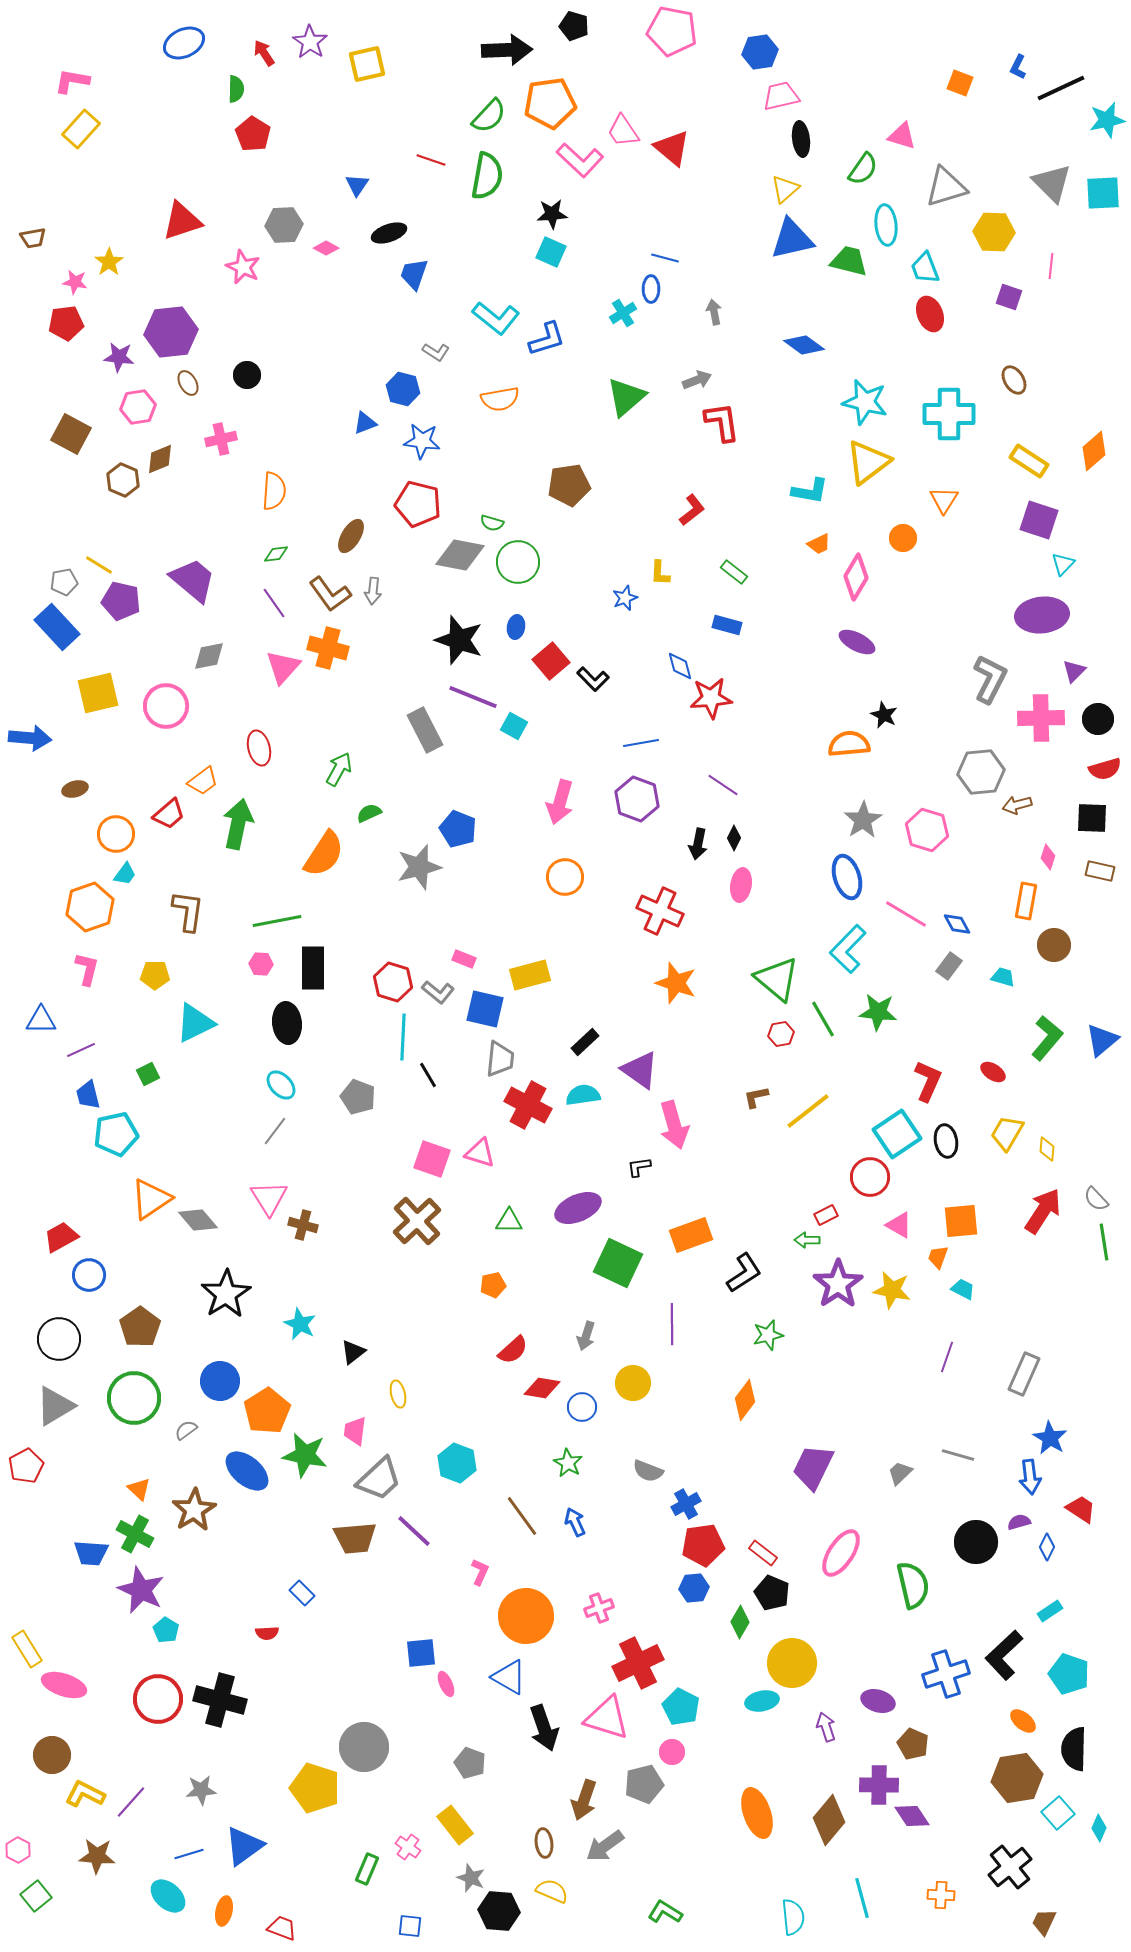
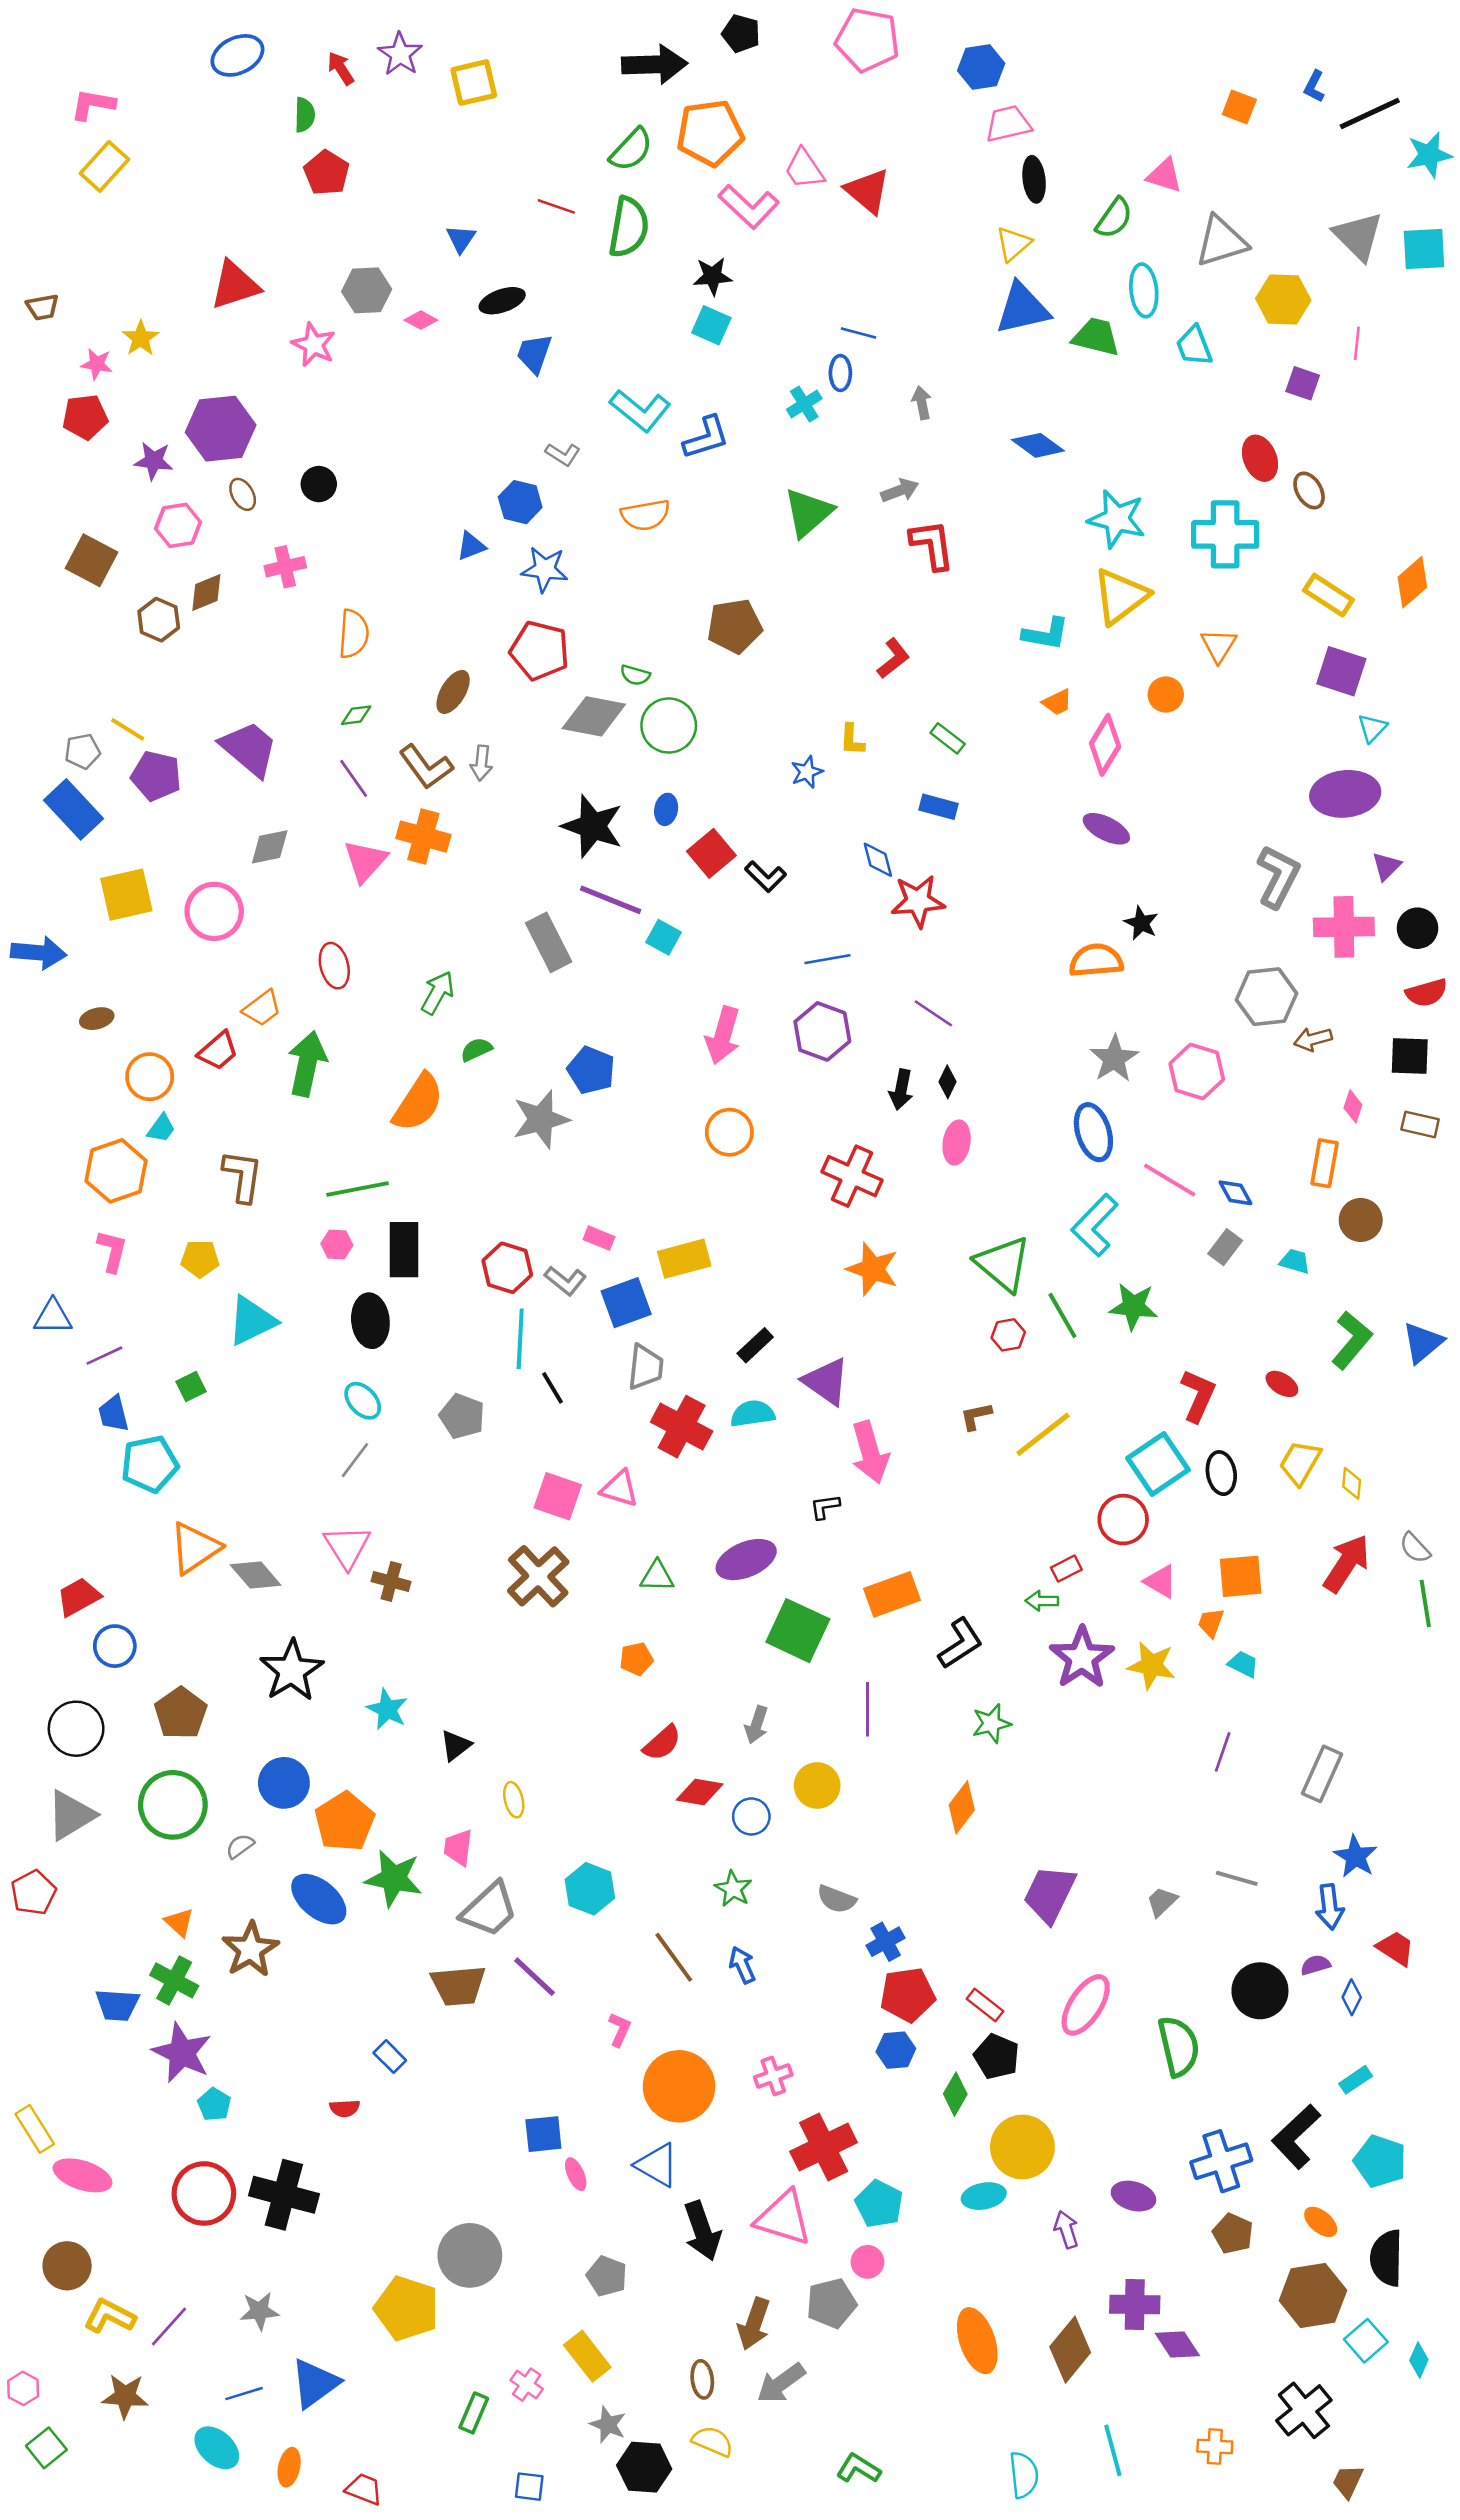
red ellipse: (930, 314) -> (1260, 458), moved
blue square: (485, 1009) -> (626, 1303), turned -33
brown pentagon: (913, 1744) -> (1233, 2233), moved

